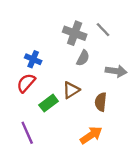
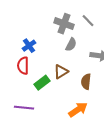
blue cross: (33, 59) -> (29, 46), turned 32
red semicircle: (26, 83) -> (23, 66), turned -42
purple line: (27, 133) -> (24, 108), turned -60

